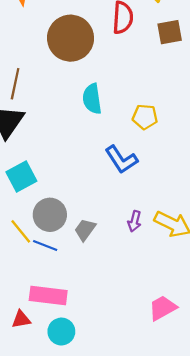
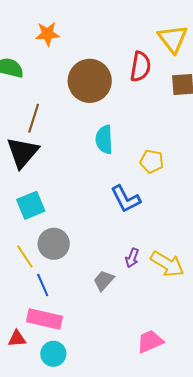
gray trapezoid: (85, 230) -> (104, 281), moved
blue line: (45, 245) -> (43, 285), moved, turned 40

